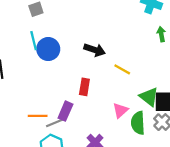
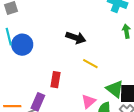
black arrow: (95, 50) -> (76, 38), moved

